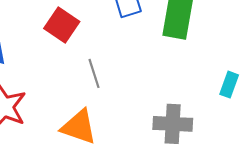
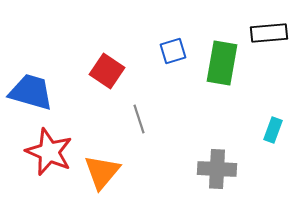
orange triangle: (79, 127) -> (102, 172), moved, turned 51

